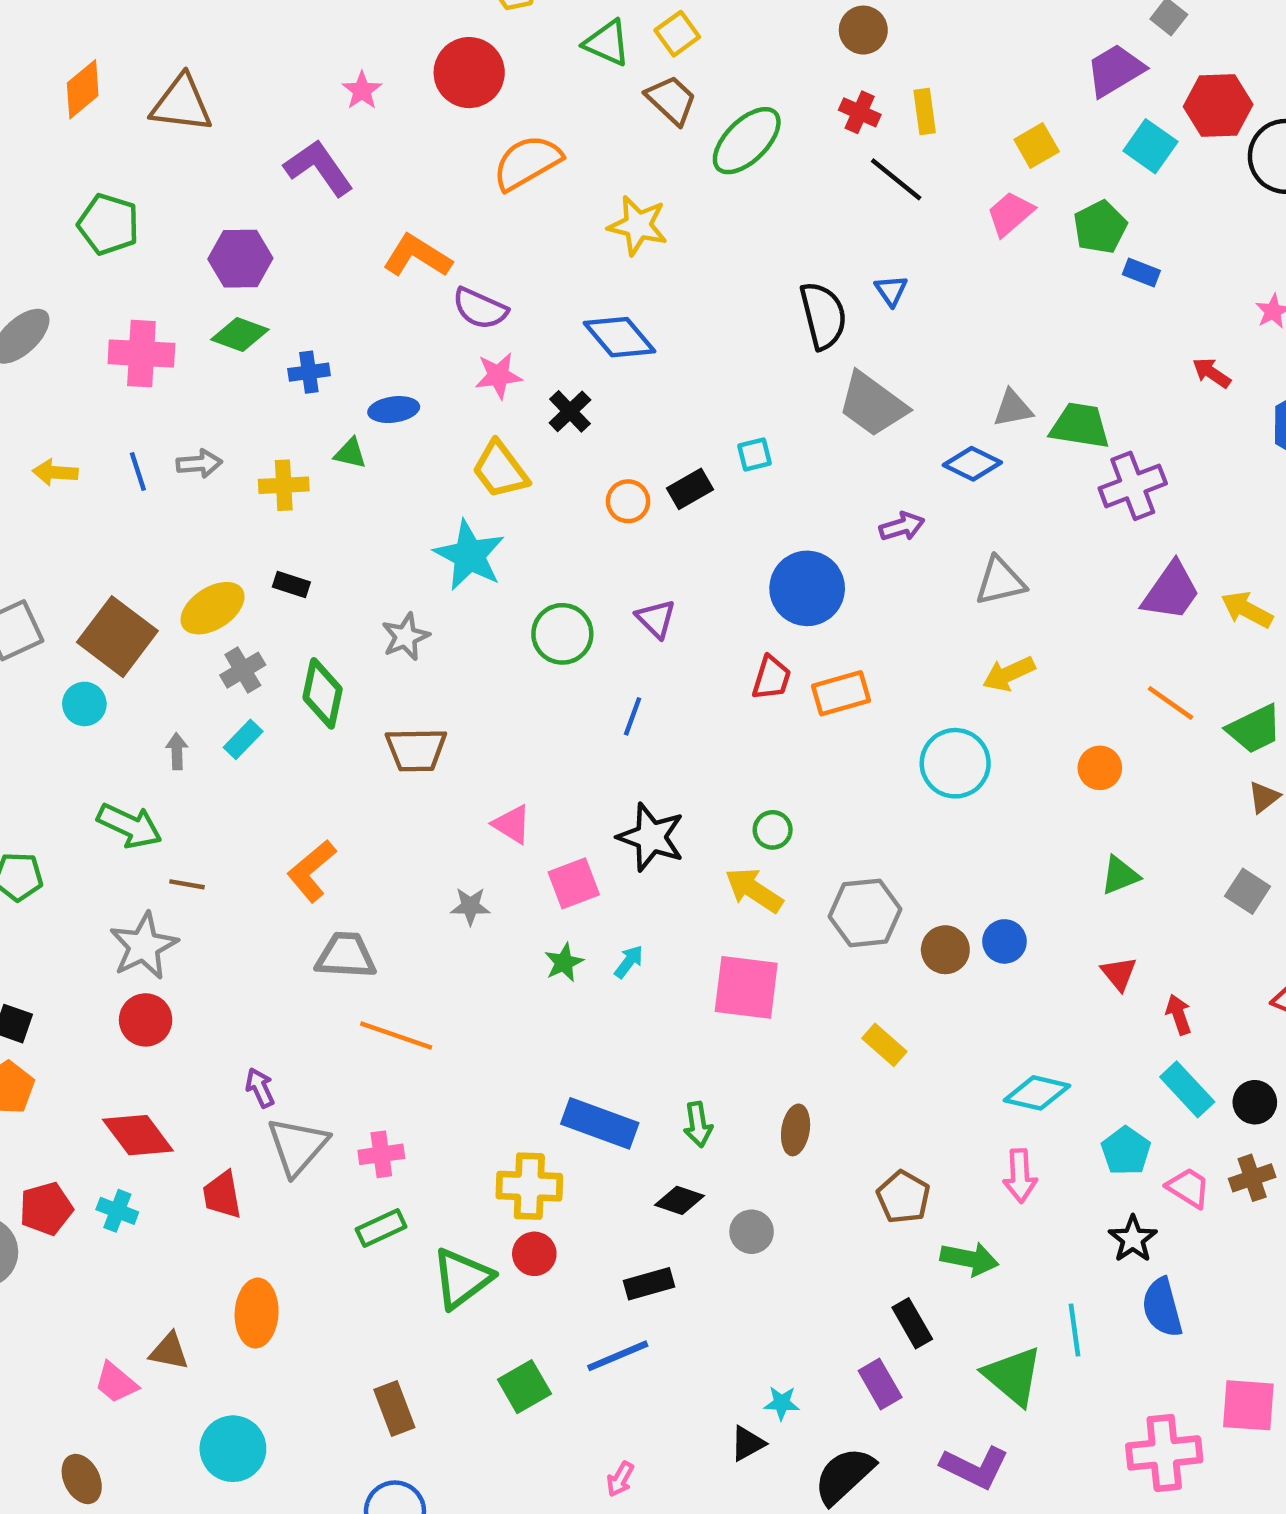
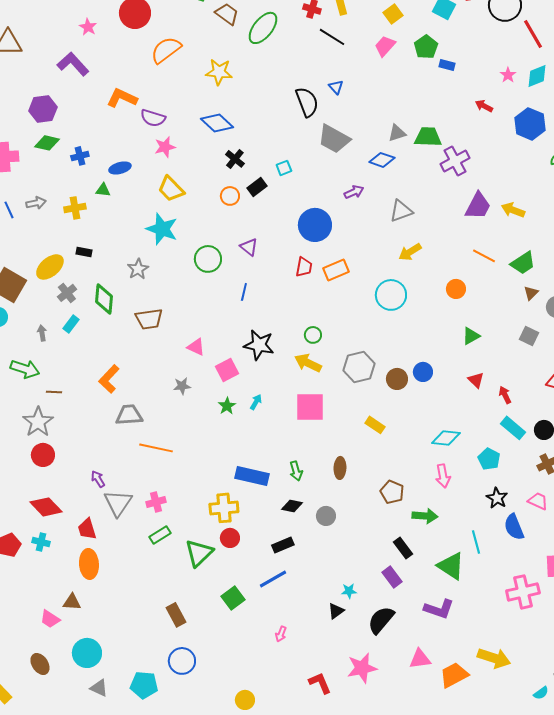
black cross: (570, 411) -> (235, 159), moved
pink trapezoid: (1188, 1188) -> (538, 501), moved
orange ellipse: (257, 1313) -> (89, 564), moved
cyan circle: (233, 1449) -> (87, 653), moved

